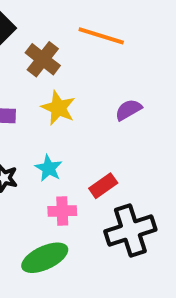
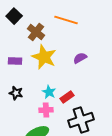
yellow star: (58, 108) -> (44, 57), size x1.4
cyan star: (49, 168) -> (49, 92), moved

